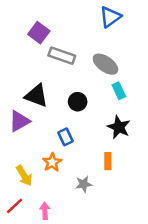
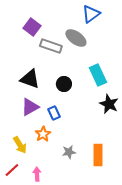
gray ellipse: (105, 64) -> (76, 38), moved
cyan rectangle: (119, 91) -> (98, 75), size x1.5
purple triangle: (19, 121) -> (30, 107), moved
black star: (119, 127) -> (109, 104), moved
orange rectangle: (108, 161) -> (98, 155), moved, size x1.5

